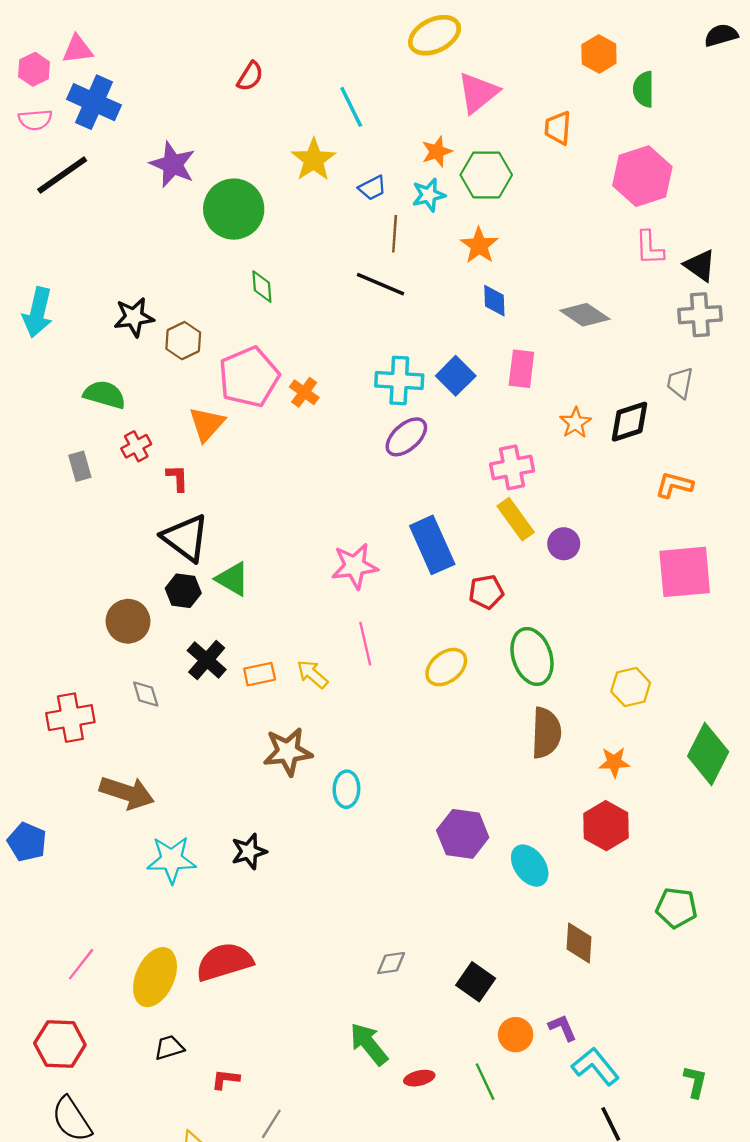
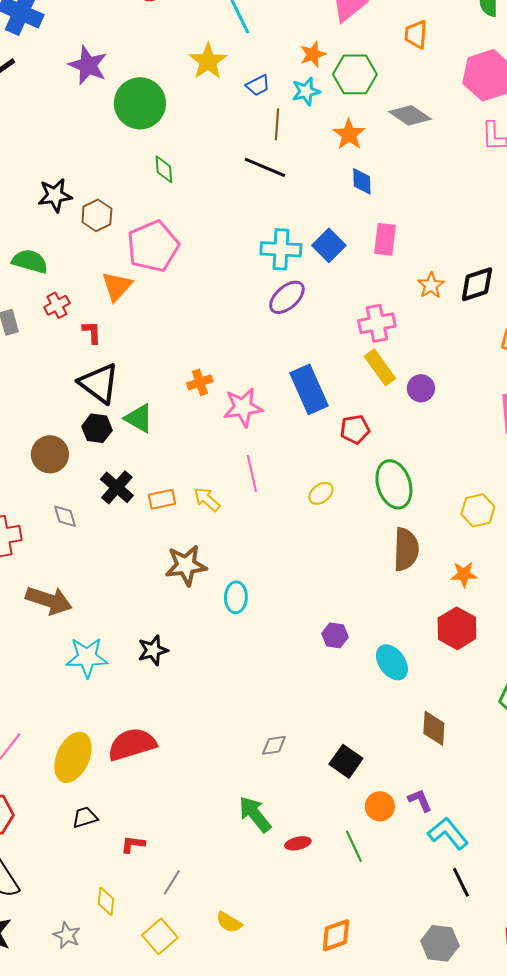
gray diamond: (585, 315) -> (410, 115), moved
orange cross: (304, 392) -> (200, 382), moved, turned 35
yellow ellipse: (446, 667) -> (321, 493), size x0.7
purple hexagon: (463, 834) -> (335, 635), size x0.6

